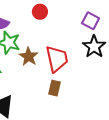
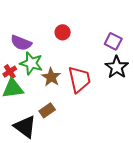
brown rectangle: (55, 88) -> (47, 110), moved, turned 42

